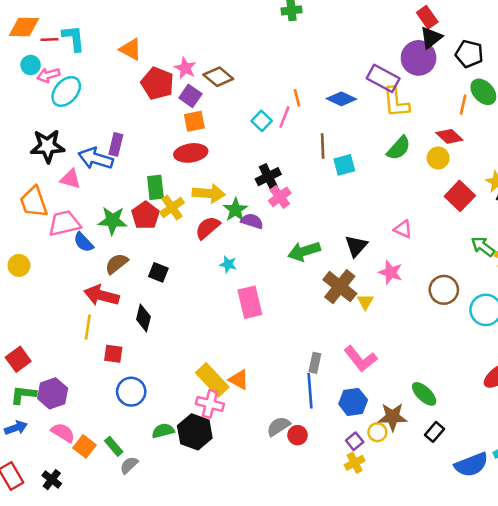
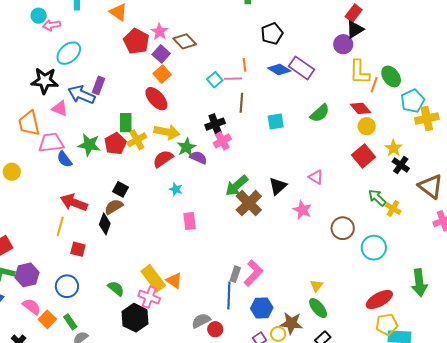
red rectangle: (427, 17) -> (354, 13), turned 66
black pentagon: (469, 54) -> (272, 34), moved, turned 30
purple circle: (419, 58) -> (343, 44), size x0.7
purple rectangle: (383, 78) -> (301, 68), moved
cyan ellipse: (66, 91) -> (69, 53), moved
yellow L-shape: (396, 102) -> (359, 72), moved
pink line: (284, 117) -> (233, 79), turned 60
orange square: (194, 121) -> (162, 74), turned -36
brown line: (323, 146) -> (241, 103), moved
red ellipse: (191, 153) -> (156, 99), turned 50
yellow circle: (438, 158) -> (367, 126), moved
green arrow: (304, 251) -> (237, 186), turned -30
brown semicircle: (117, 264) -> (114, 207), moved
brown cross: (340, 287) -> (249, 203), moved
pink rectangle: (250, 302) -> (190, 221), size x0.7
yellow triangle: (365, 302) -> (316, 286), moved
pink L-shape: (361, 359) -> (253, 273), moved, turned -104
blue circle: (131, 392) -> (67, 286), moved
green semicircle: (163, 431) -> (116, 288), moved, turned 48

